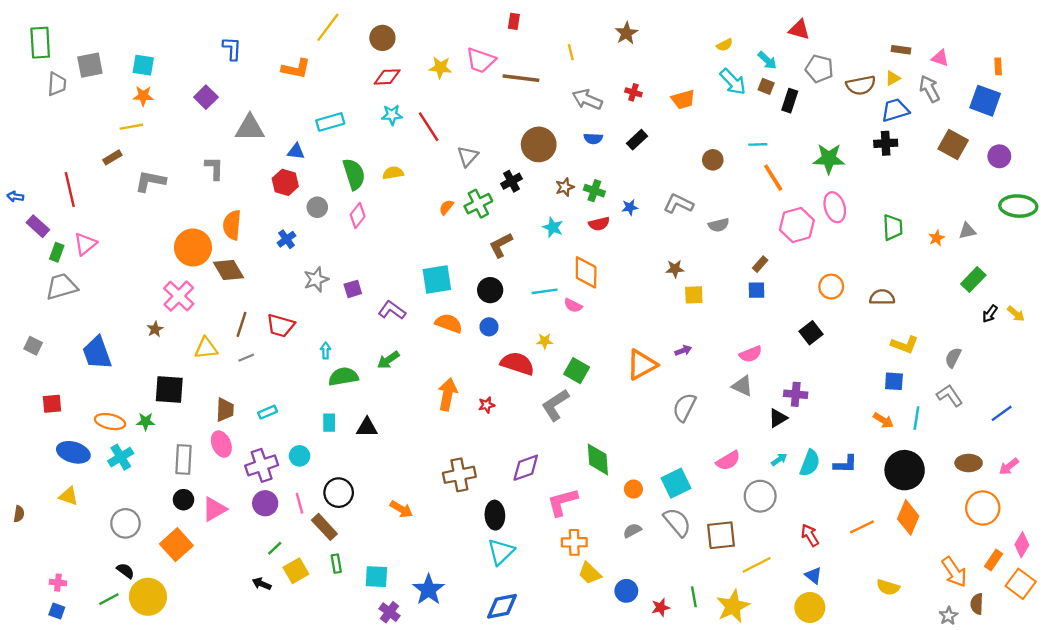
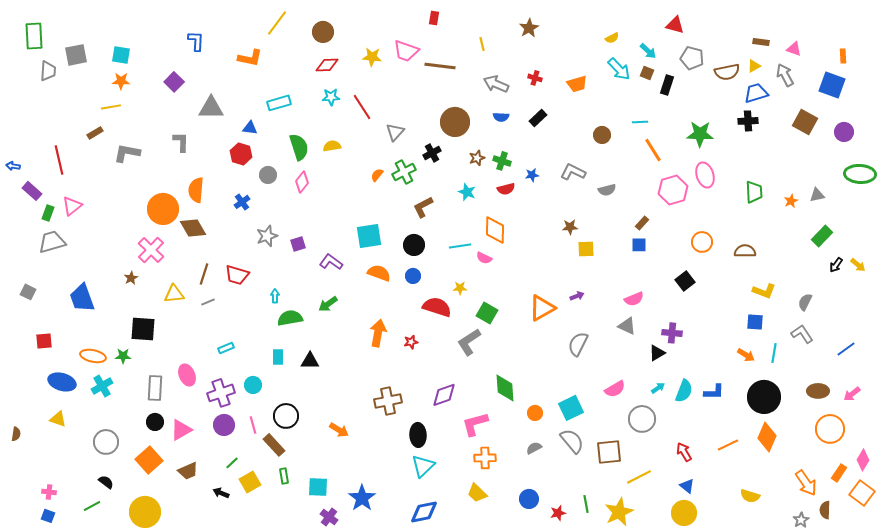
brown trapezoid: (225, 410) -> (188, 471), moved, turned 65
yellow trapezoid: (590, 573) -> (477, 493), moved
yellow circle: (148, 597) -> (145, 512), moved

